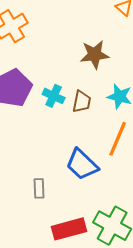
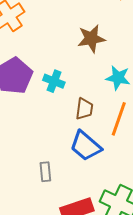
brown trapezoid: (82, 102) -> (84, 109), moved

